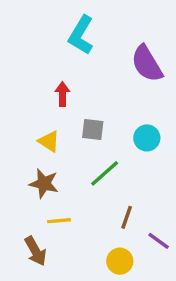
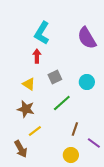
cyan L-shape: (81, 35) -> (42, 33), moved
gray square: (93, 130) -> (55, 77), turned -32
yellow line: (59, 221) -> (35, 131), turned -32

